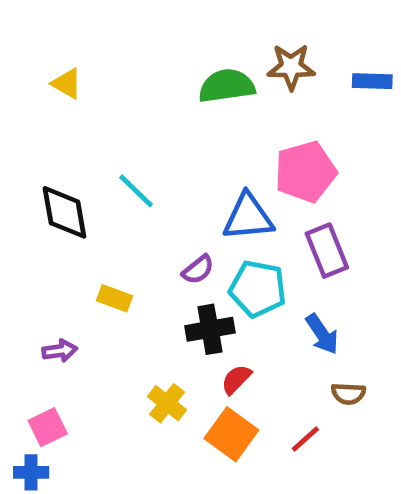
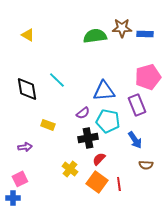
blue rectangle: (372, 81) -> (145, 34), moved
pink pentagon: (305, 172) -> (148, 77), moved
red line: (305, 439) -> (119, 184), moved, turned -56

